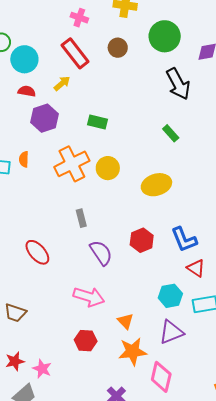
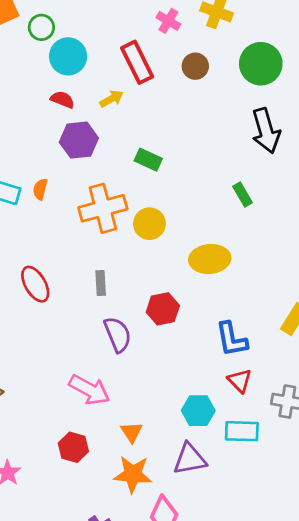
pink cross: (79, 18) -> (168, 21), moved
red hexagon: (142, 240) -> (163, 309), moved
red ellipse: (37, 252) -> (35, 284), moved

